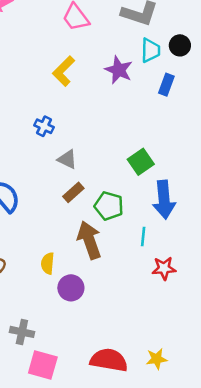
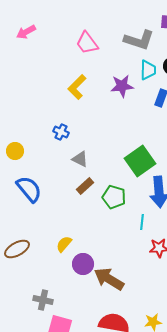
purple star: (119, 70) -> (122, 86), turned -30
green square: (141, 162) -> (140, 161), size x1.4
brown arrow: (89, 240) -> (109, 279), moved, turned -40
yellow semicircle: (48, 263) -> (64, 244), turned 36

